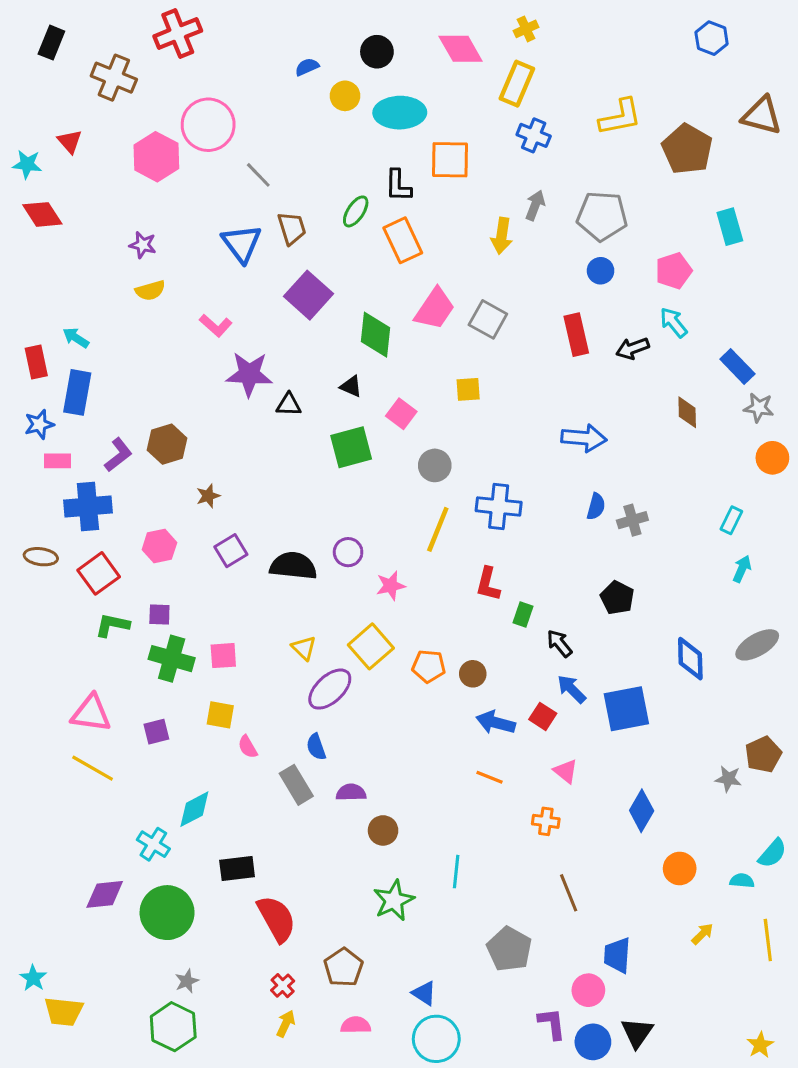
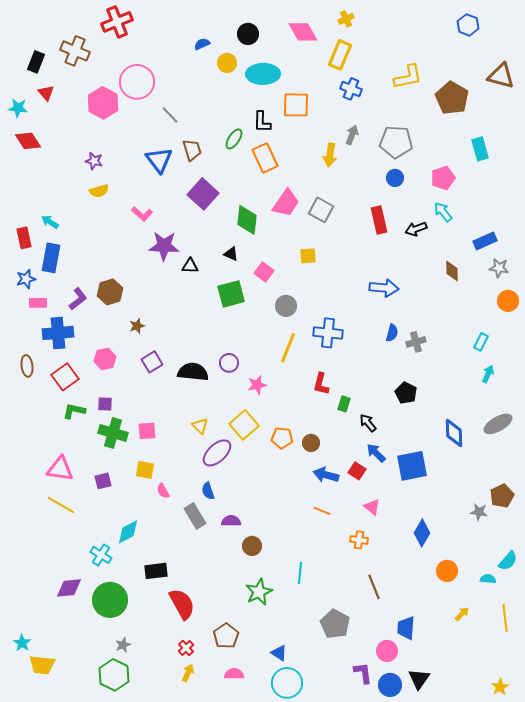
black rectangle: (51, 43) -> (36, 62), moved
blue rectangle: (737, 367) -> (485, 241), turned -70
brown ellipse: (41, 557) -> (27, 366), turned 75

